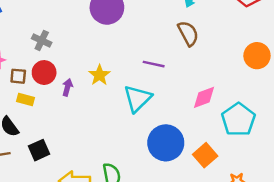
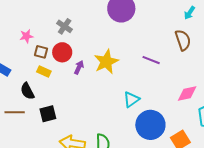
yellow star: (99, 75) -> (106, 62), size x1.4
cyan triangle: (138, 99) -> (131, 99), moved, size x0.7

